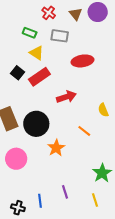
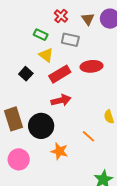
red rectangle: (39, 77) -> (60, 74), moved
red arrow: (66, 97) -> (61, 100), moved
orange star: (56, 148) -> (59, 151), turned -30

